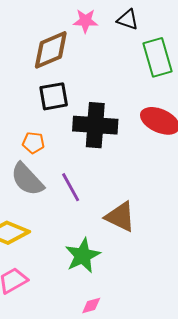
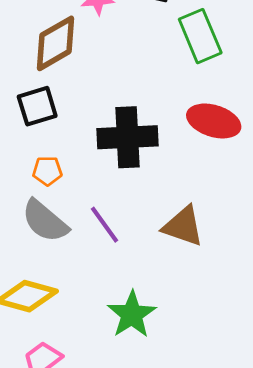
black square: (54, 96) -> (37, 106), moved
brown triangle: (120, 217) -> (183, 226), moved

